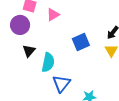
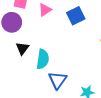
blue square: (81, 42) -> (76, 16), moved

